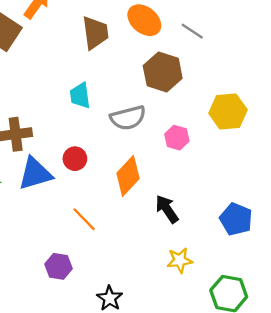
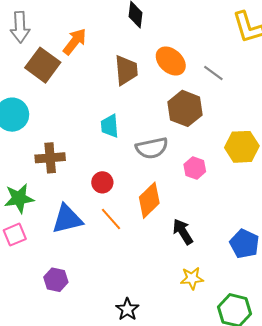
blue triangle: (35, 174) -> (67, 219), moved
orange line: (84, 219) -> (111, 219), moved
purple hexagon: (58, 266) -> (56, 280), moved

